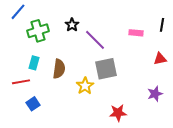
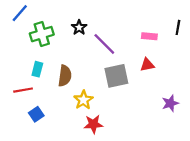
red triangle: (160, 59) -> (147, 65), moved
yellow star: (85, 86) -> (83, 100), moved
red star: (118, 113) -> (93, 124), moved

